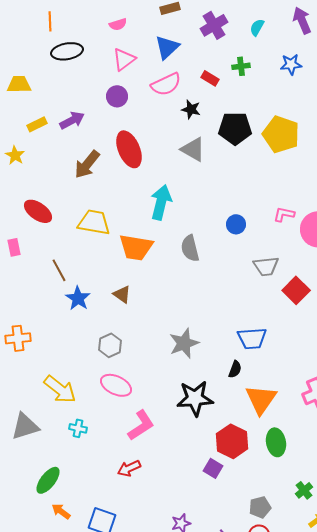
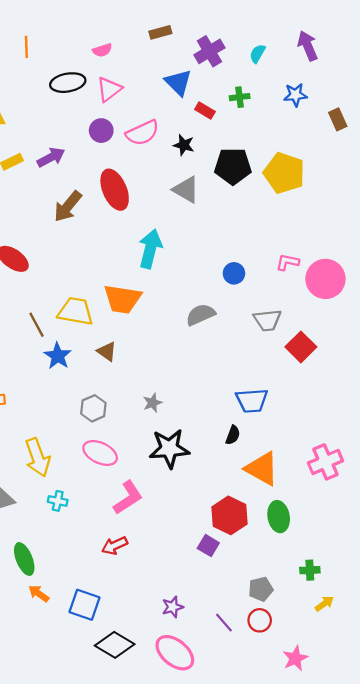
blue triangle: (167, 47) -> (178, 83), moved, turned -32
black ellipse: (67, 51) -> (68, 83), moved
pink semicircle: (166, 84) -> (142, 133), moved
yellow trapezoid: (94, 222) -> (76, 311), moved
gray semicircle: (190, 248) -> (201, 315), moved, turned 80
gray star: (184, 343) -> (153, 403), moved, size x0.6
yellow arrow: (60, 389) -> (38, 457), turned 32
black star: (195, 398) -> (169, 449), moved
orange triangle: (261, 399) -> (262, 469), turned -36
green ellipse: (48, 480) -> (24, 559), turned -60
green cross: (304, 490) -> (310, 570), turned 36

